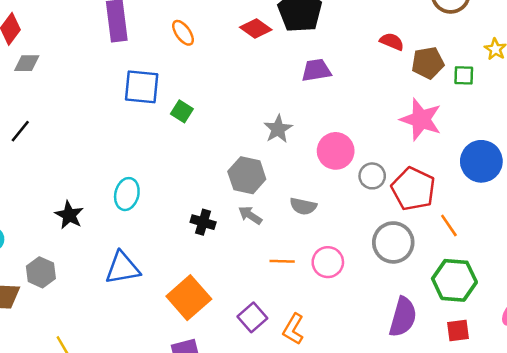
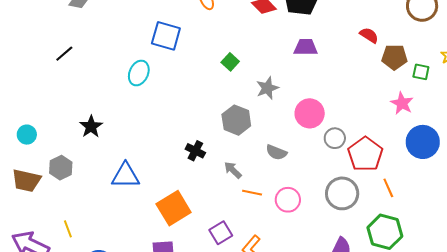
green square: (182, 111) -> (230, 62), moved
pink star: (421, 120) -> (402, 103), moved, size x0.7
cyan ellipse: (127, 194) -> (139, 73), moved
gray arrow: (250, 215) -> (233, 170), moved

